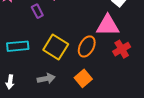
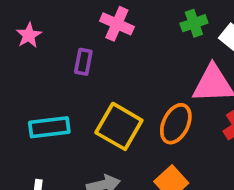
purple rectangle: (37, 11) -> (83, 62), turned 40

